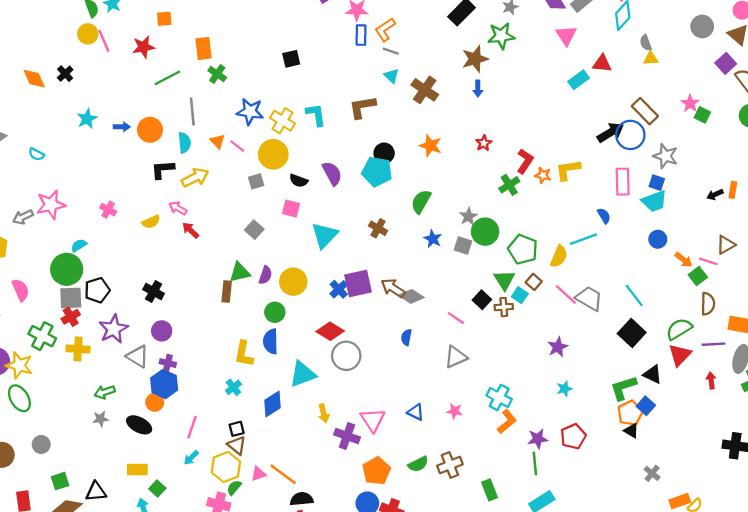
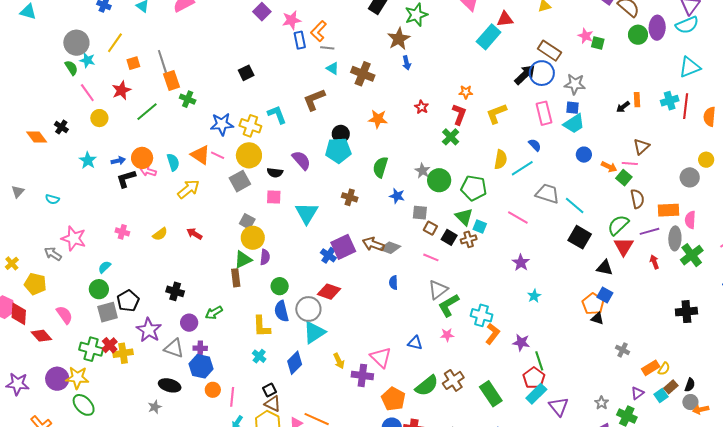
yellow circle: (88, 34) -> (99, 118), moved
cyan rectangle: (579, 80) -> (489, 37), size x1.4
gray line: (192, 111) -> (162, 62), moved
orange triangle: (218, 141) -> (200, 155), size x1.5
black L-shape: (163, 170) -> (126, 179), moved
orange star: (543, 175) -> (466, 92), moved
gray square: (256, 181) -> (240, 181), size x1.5
pink star: (51, 205) -> (74, 238), turned -30
pink arrow: (178, 208) -> (148, 171), moved
gray arrow: (23, 217) -> (53, 254), turned 72
gray square: (463, 245) -> (420, 213), moved
yellow semicircle: (559, 256) -> (501, 159), moved
green circle: (67, 269) -> (99, 289), size x0.7
yellow circle: (293, 282) -> (253, 238), moved
brown square: (534, 282) -> (430, 228), moved
gray trapezoid: (589, 298) -> (547, 194), moved
red cross: (71, 317) -> (110, 345), moved
gray circle: (346, 356) -> (308, 309), moved
green L-shape: (623, 388) -> (449, 305), moved
green arrow: (105, 392) -> (214, 313), moved
orange circle: (155, 402) -> (213, 390), moved
black ellipse: (139, 425) -> (170, 385), moved
red pentagon: (573, 436) -> (534, 378), moved
purple star: (538, 439) -> (521, 342), turned 30
green line: (535, 463) -> (539, 361), moved
green semicircle: (418, 464) -> (427, 386), size x1.4
green rectangle: (490, 490) -> (491, 394), size x1.4

